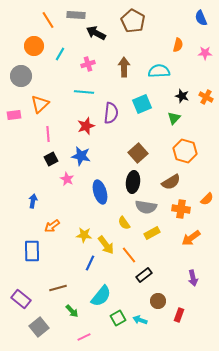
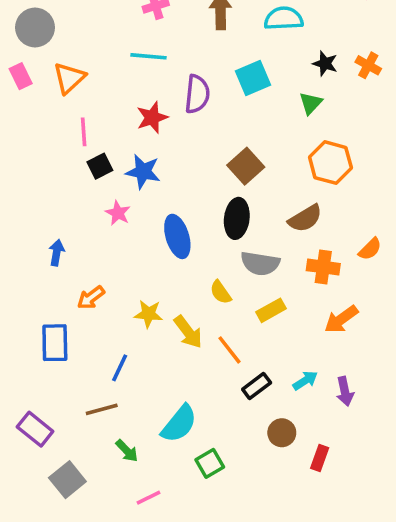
pink rectangle: (14, 115) -> (21, 76), moved, turned 72
black square: (51, 159) -> (100, 166), moved
blue line: (90, 263) -> (120, 368), moved
cyan arrow: (140, 320) -> (305, 381), moved, turned 128

